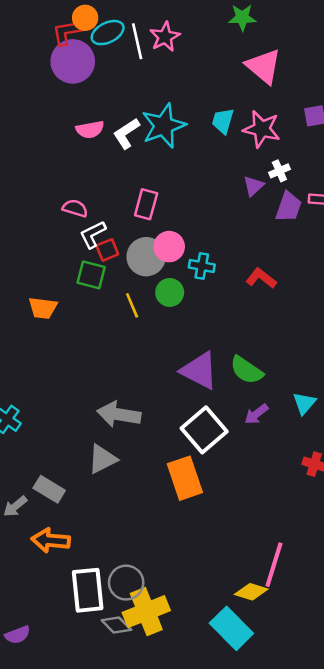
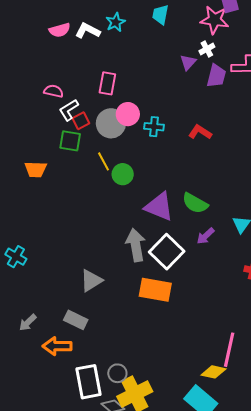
cyan star: (164, 126) -> (116, 22), size x0.6
pink star: (262, 129) -> (215, 20), moved
white L-shape: (126, 133) -> (88, 31), turned 65
green circle: (170, 292) -> (123, 174), moved
gray arrow: (119, 414) -> (136, 245), moved, turned 76
orange rectangle: (185, 478) -> (155, 290), turned -56
gray rectangle: (49, 489) -> (76, 320), moved
gray circle: (126, 583) -> (117, 373), size x0.7

